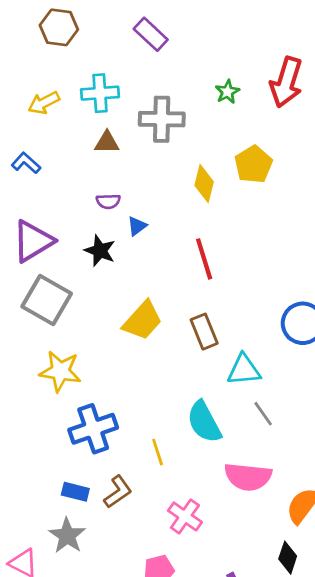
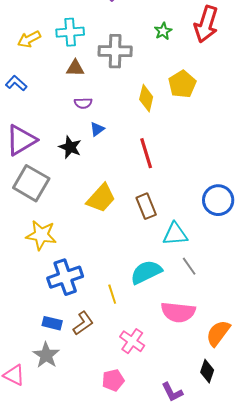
purple semicircle: (108, 201) -> (83, 103), moved
cyan semicircle: (204, 422) -> (146, 272), turned 92

